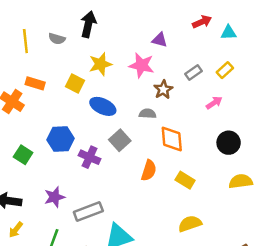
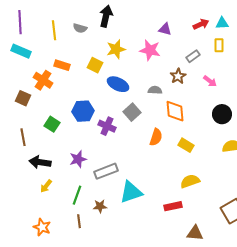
red arrow: (202, 22) -> (201, 24), moved
yellow rectangle: (225, 70) -> (219, 45), moved, turned -48
brown star: (163, 89) -> (178, 76), moved
pink arrow: (214, 103) -> (210, 81), turned 72

